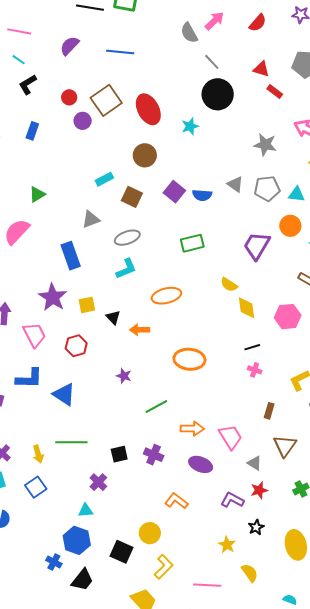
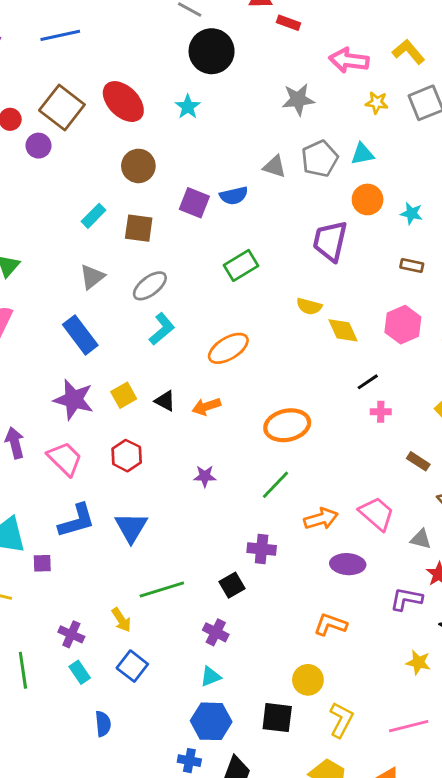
blue triangle: (64, 394) -> (131, 527), turned 45
green line: (156, 407) -> (275, 485), moved
brown rectangle: (269, 411) -> (418, 461), turned -56
purple cross: (154, 455) -> (262, 549), moved

